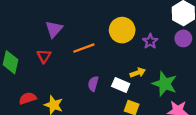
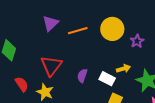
orange line: (84, 48) -> (78, 31), moved
red triangle: (44, 56) -> (51, 66), moved, size x1.6
red semicircle: (28, 98) -> (22, 84), turned 70

